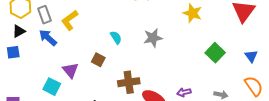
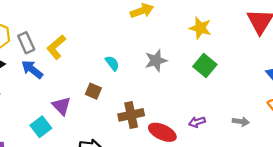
green square: (215, 53) -> (205, 66), moved
cyan square: (52, 87) -> (41, 127), turned 30

